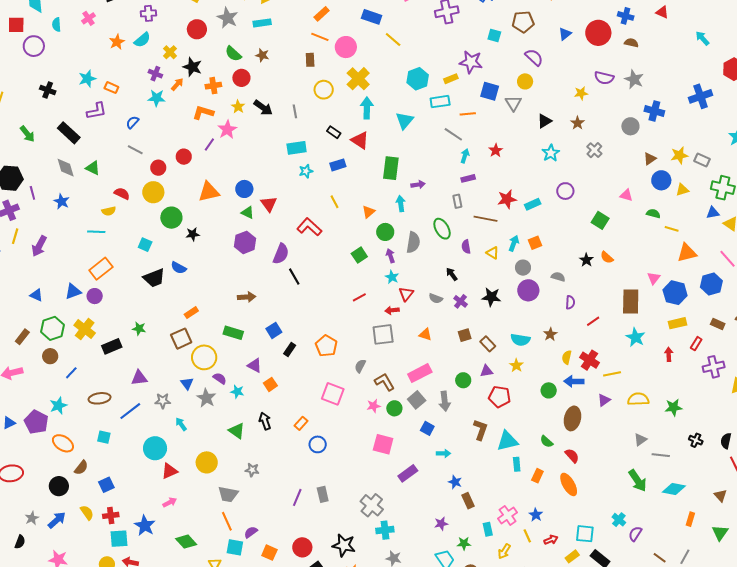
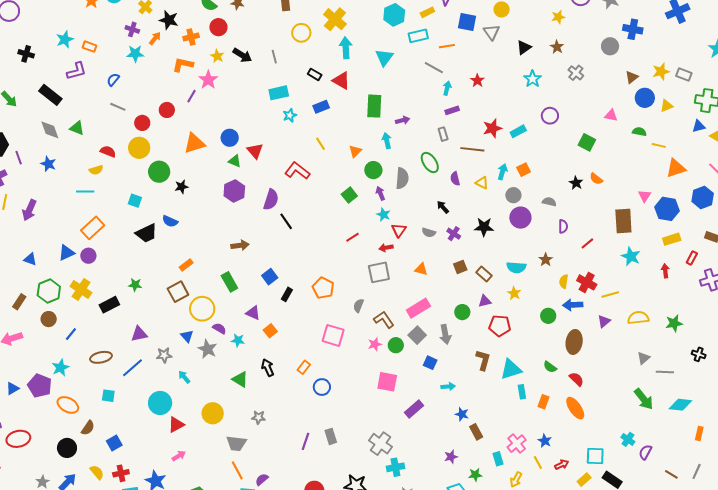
green rectangle: (233, 333) -> (229, 282), turned 48

